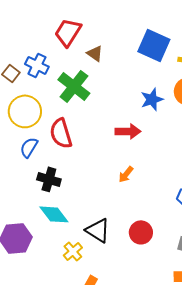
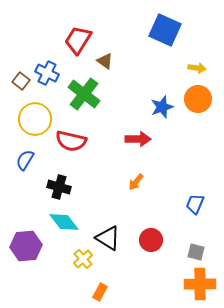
blue square: (154, 45) -> (165, 30), moved
red semicircle: (61, 133) -> (71, 141), turned -60
blue semicircle: (29, 147) -> (25, 160), moved

